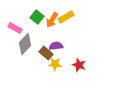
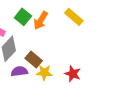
yellow rectangle: (66, 17) -> (74, 17), moved, turned 70
purple semicircle: (56, 46) -> (19, 71), moved

